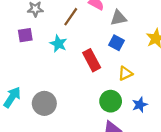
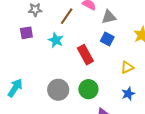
yellow triangle: (125, 73) -> (127, 67), moved
green circle: (111, 101) -> (88, 89), moved
gray circle: (44, 103) -> (58, 90), moved

